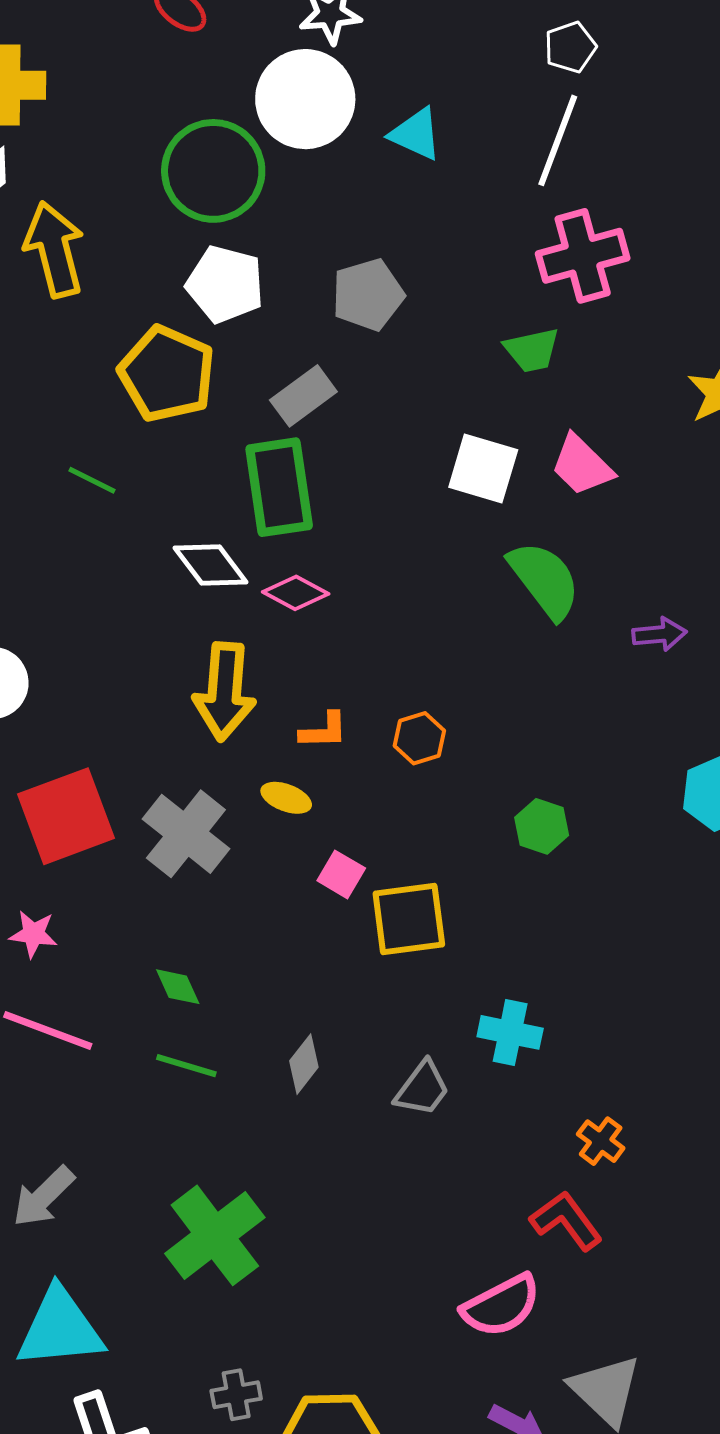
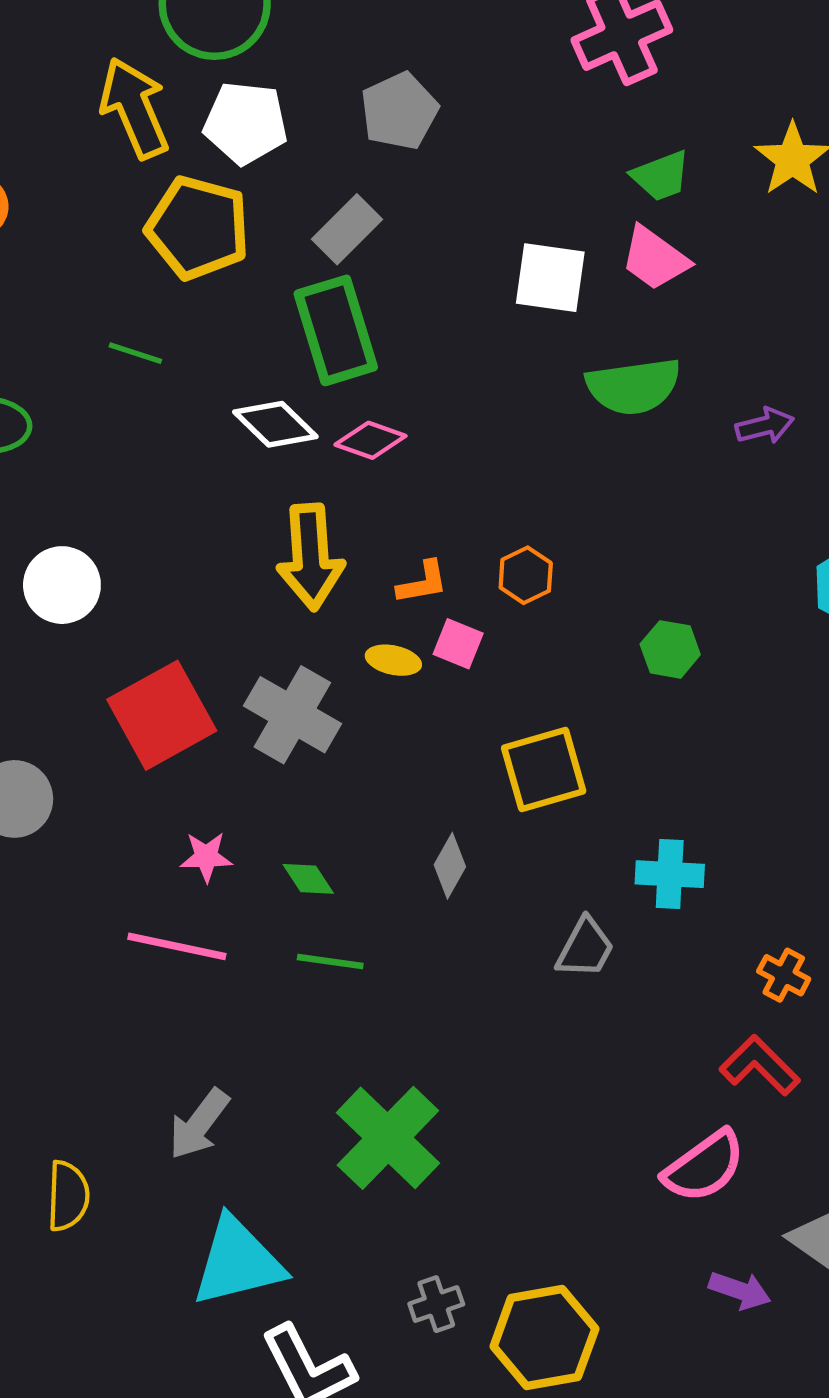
yellow arrow: (54, 249) -> (134, 108), moved
green trapezoid: (532, 350) -> (661, 176), moved
green semicircle: (544, 580) -> (633, 386), turned 128
pink square: (341, 874) -> (458, 644), moved
pink star: (33, 934) -> (206, 857), moved
gray diamond: (304, 1064) -> (450, 866), moved

